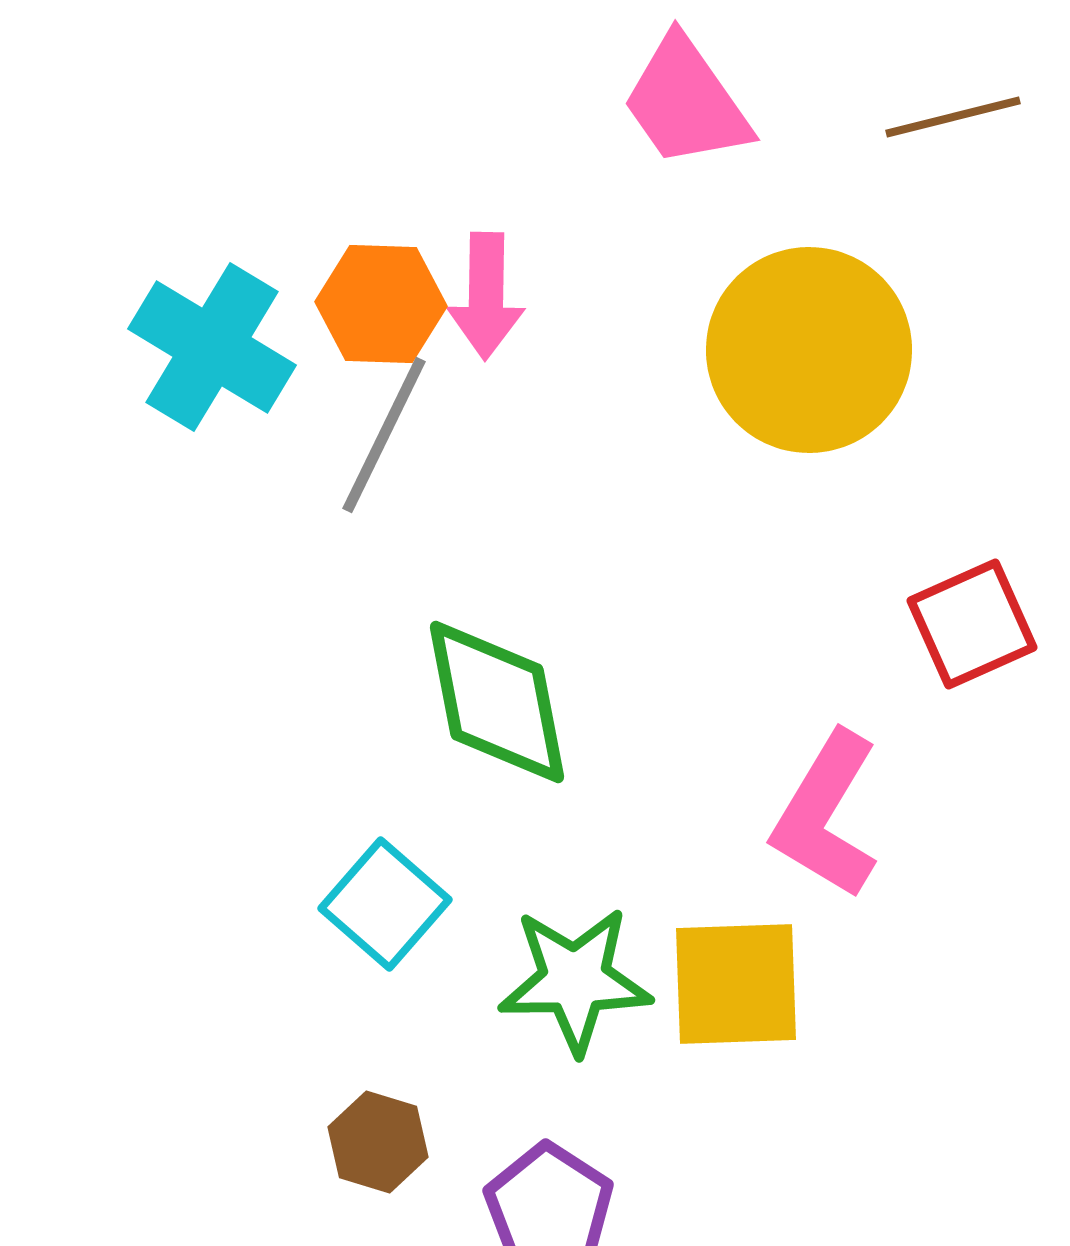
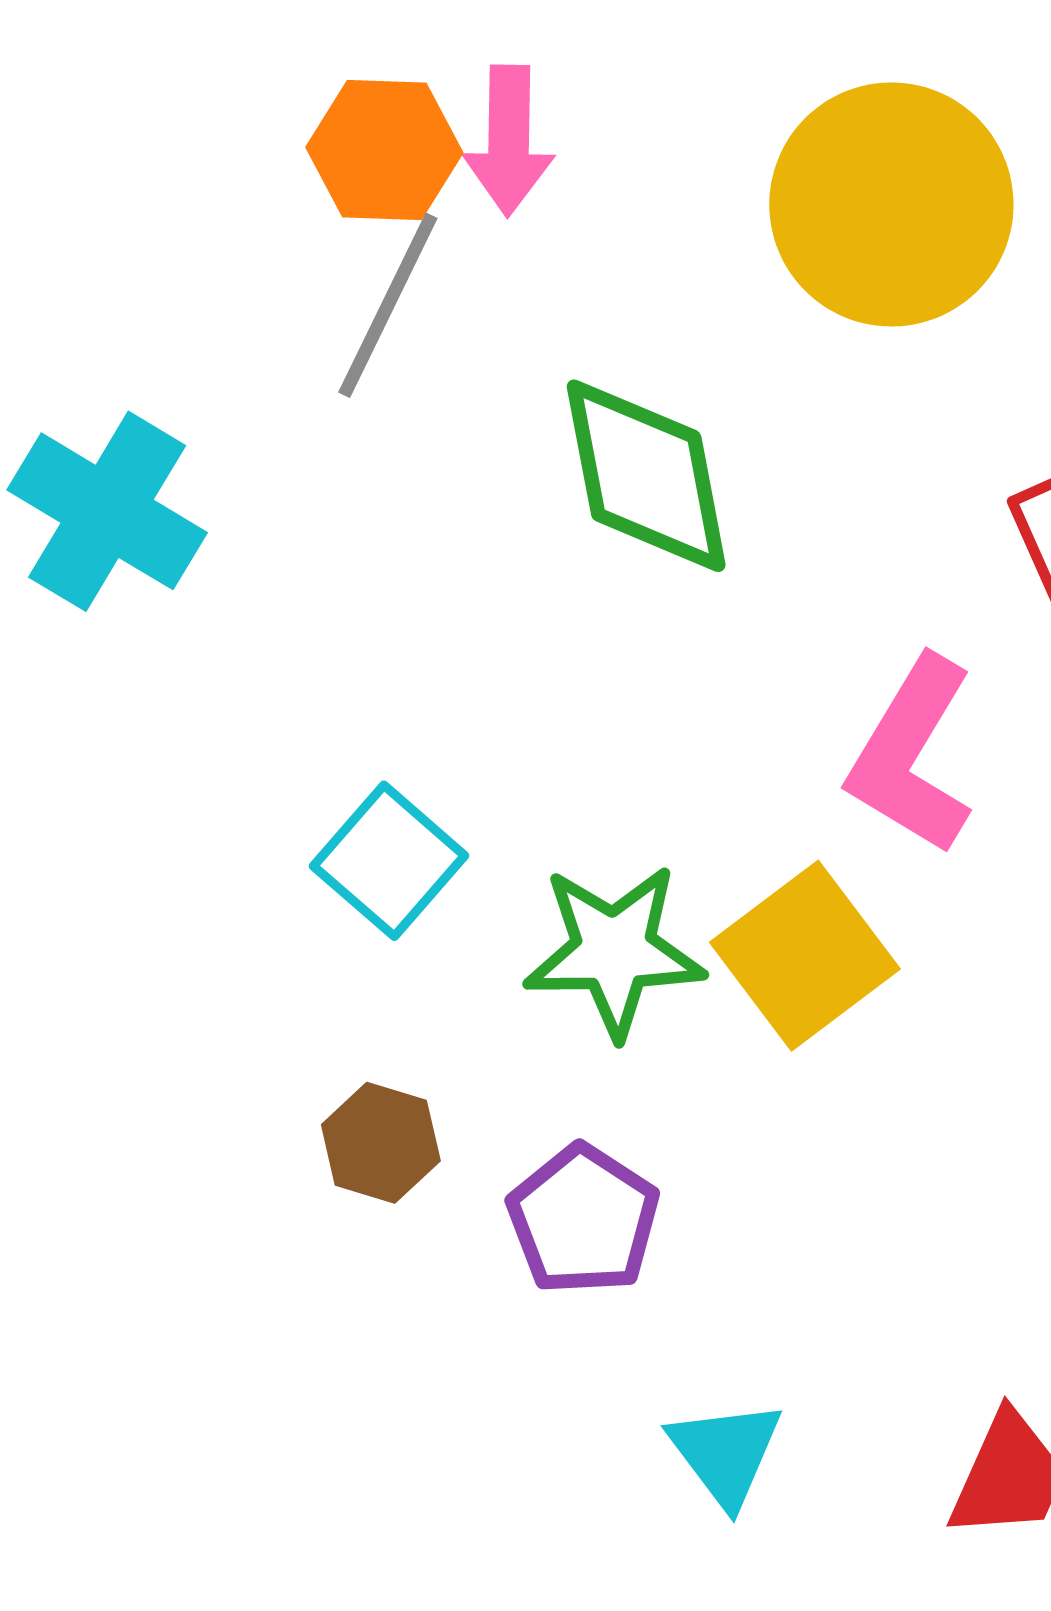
cyan cross: (212, 347) -> (107, 511), moved
green diamond: (497, 702) -> (646, 476), moved
yellow square: (736, 984) -> (805, 956), turned -35

